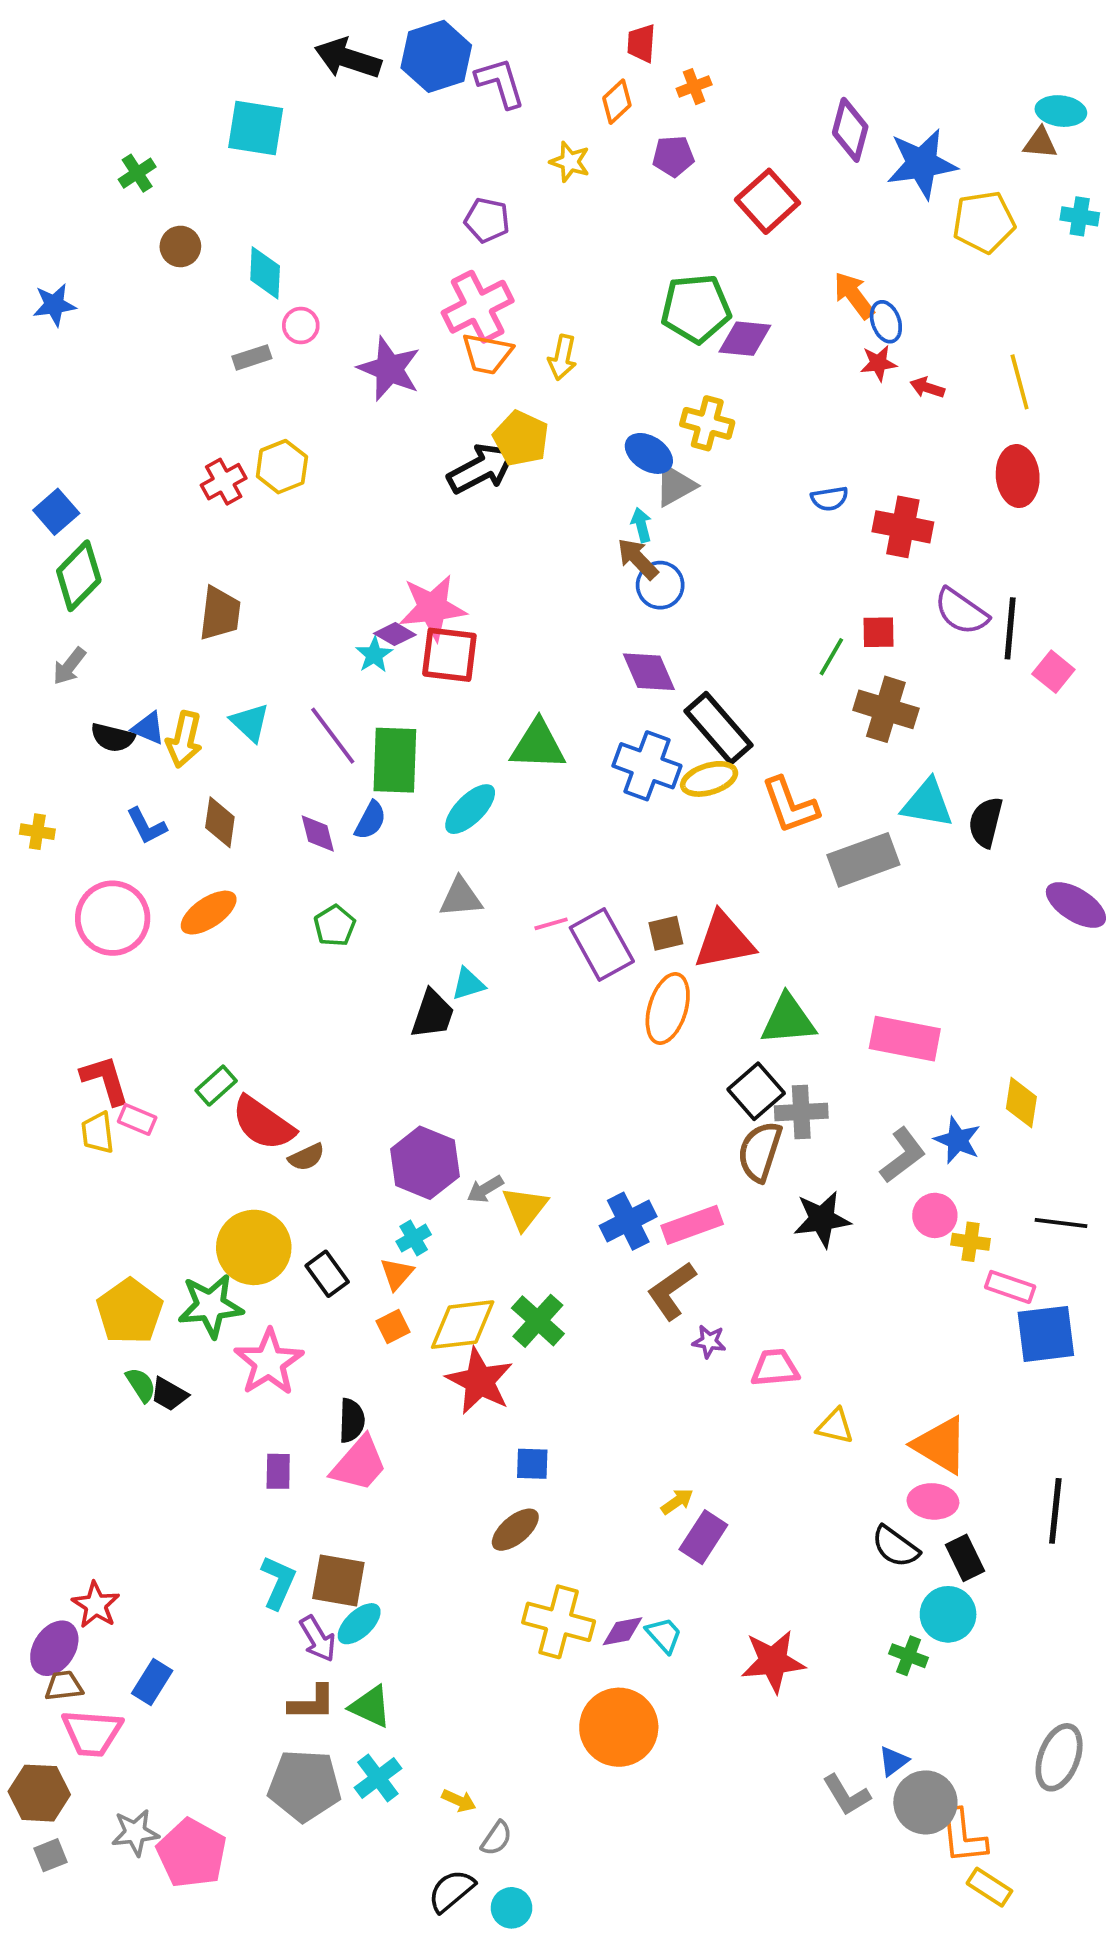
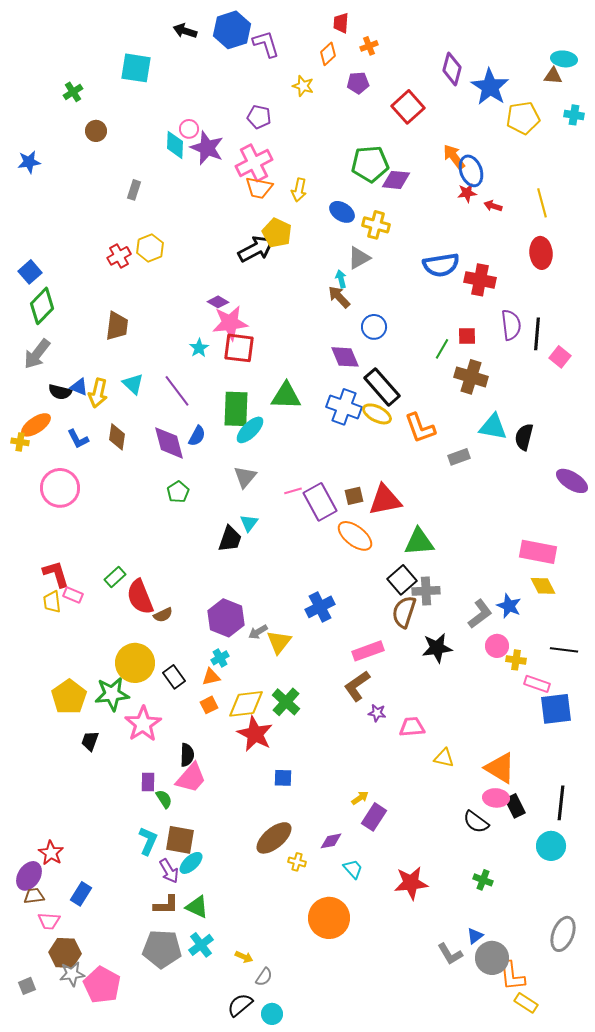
black arrow: (348, 58) -> (185, 31), size x0.7
blue star: (922, 164) -> (490, 87), turned -30
cyan diamond: (265, 273) -> (175, 145), moved
blue ellipse: (886, 322) -> (471, 171), size x1.4
pink circle: (301, 325) -> (189, 129), moved
gray rectangle: (252, 357) -> (134, 190), turned -54
purple star: (389, 369) -> (207, 148), moved
blue ellipse: (649, 453) -> (342, 212), moved
blue semicircle: (829, 499) -> (441, 265), size x1.8
blue circle: (660, 585) -> (374, 327), moved
purple semicircle: (961, 611) -> (511, 325), turned -132
purple diamond: (395, 634) -> (218, 302), moved
gray arrow: (69, 666) -> (37, 354), size x1.5
green rectangle: (395, 760) -> (236, 409), moved
yellow ellipse: (709, 779) -> (377, 414), turned 44
purple diamond: (318, 833) -> (169, 443), size x1.6
gray rectangle: (863, 860) -> (459, 457), size x0.6
gray triangle: (461, 897) -> (245, 477), turned -45
orange ellipse: (209, 913) -> (36, 425), moved
cyan triangle: (468, 984) -> (249, 523), turned -36
orange ellipse: (668, 1008) -> (355, 536), turned -69
pink rectangle: (905, 1039) -> (538, 552), moved
yellow diamond: (1021, 1103) -> (543, 586), turned -36
red semicircle: (263, 1123) -> (140, 597), turned 33
blue cross: (628, 1221) -> (320, 607), moved
orange triangle: (397, 1274) -> (211, 677), turned 36
green semicircle: (141, 1385) -> (164, 799), moved
black trapezoid: (169, 1394) -> (90, 741), turned 80
brown ellipse: (515, 1530) -> (274, 838), moved, size x1.4
black rectangle: (965, 1558) -> (515, 806), moved
cyan circle: (948, 1614) -> (551, 846), moved
yellow cross: (559, 1622) -> (297, 862), size x0.5
purple diamond: (623, 1631) -> (331, 841), moved
pink trapezoid: (92, 1733) -> (49, 921), size x0.7
brown hexagon: (39, 1793) -> (65, 953), moved

